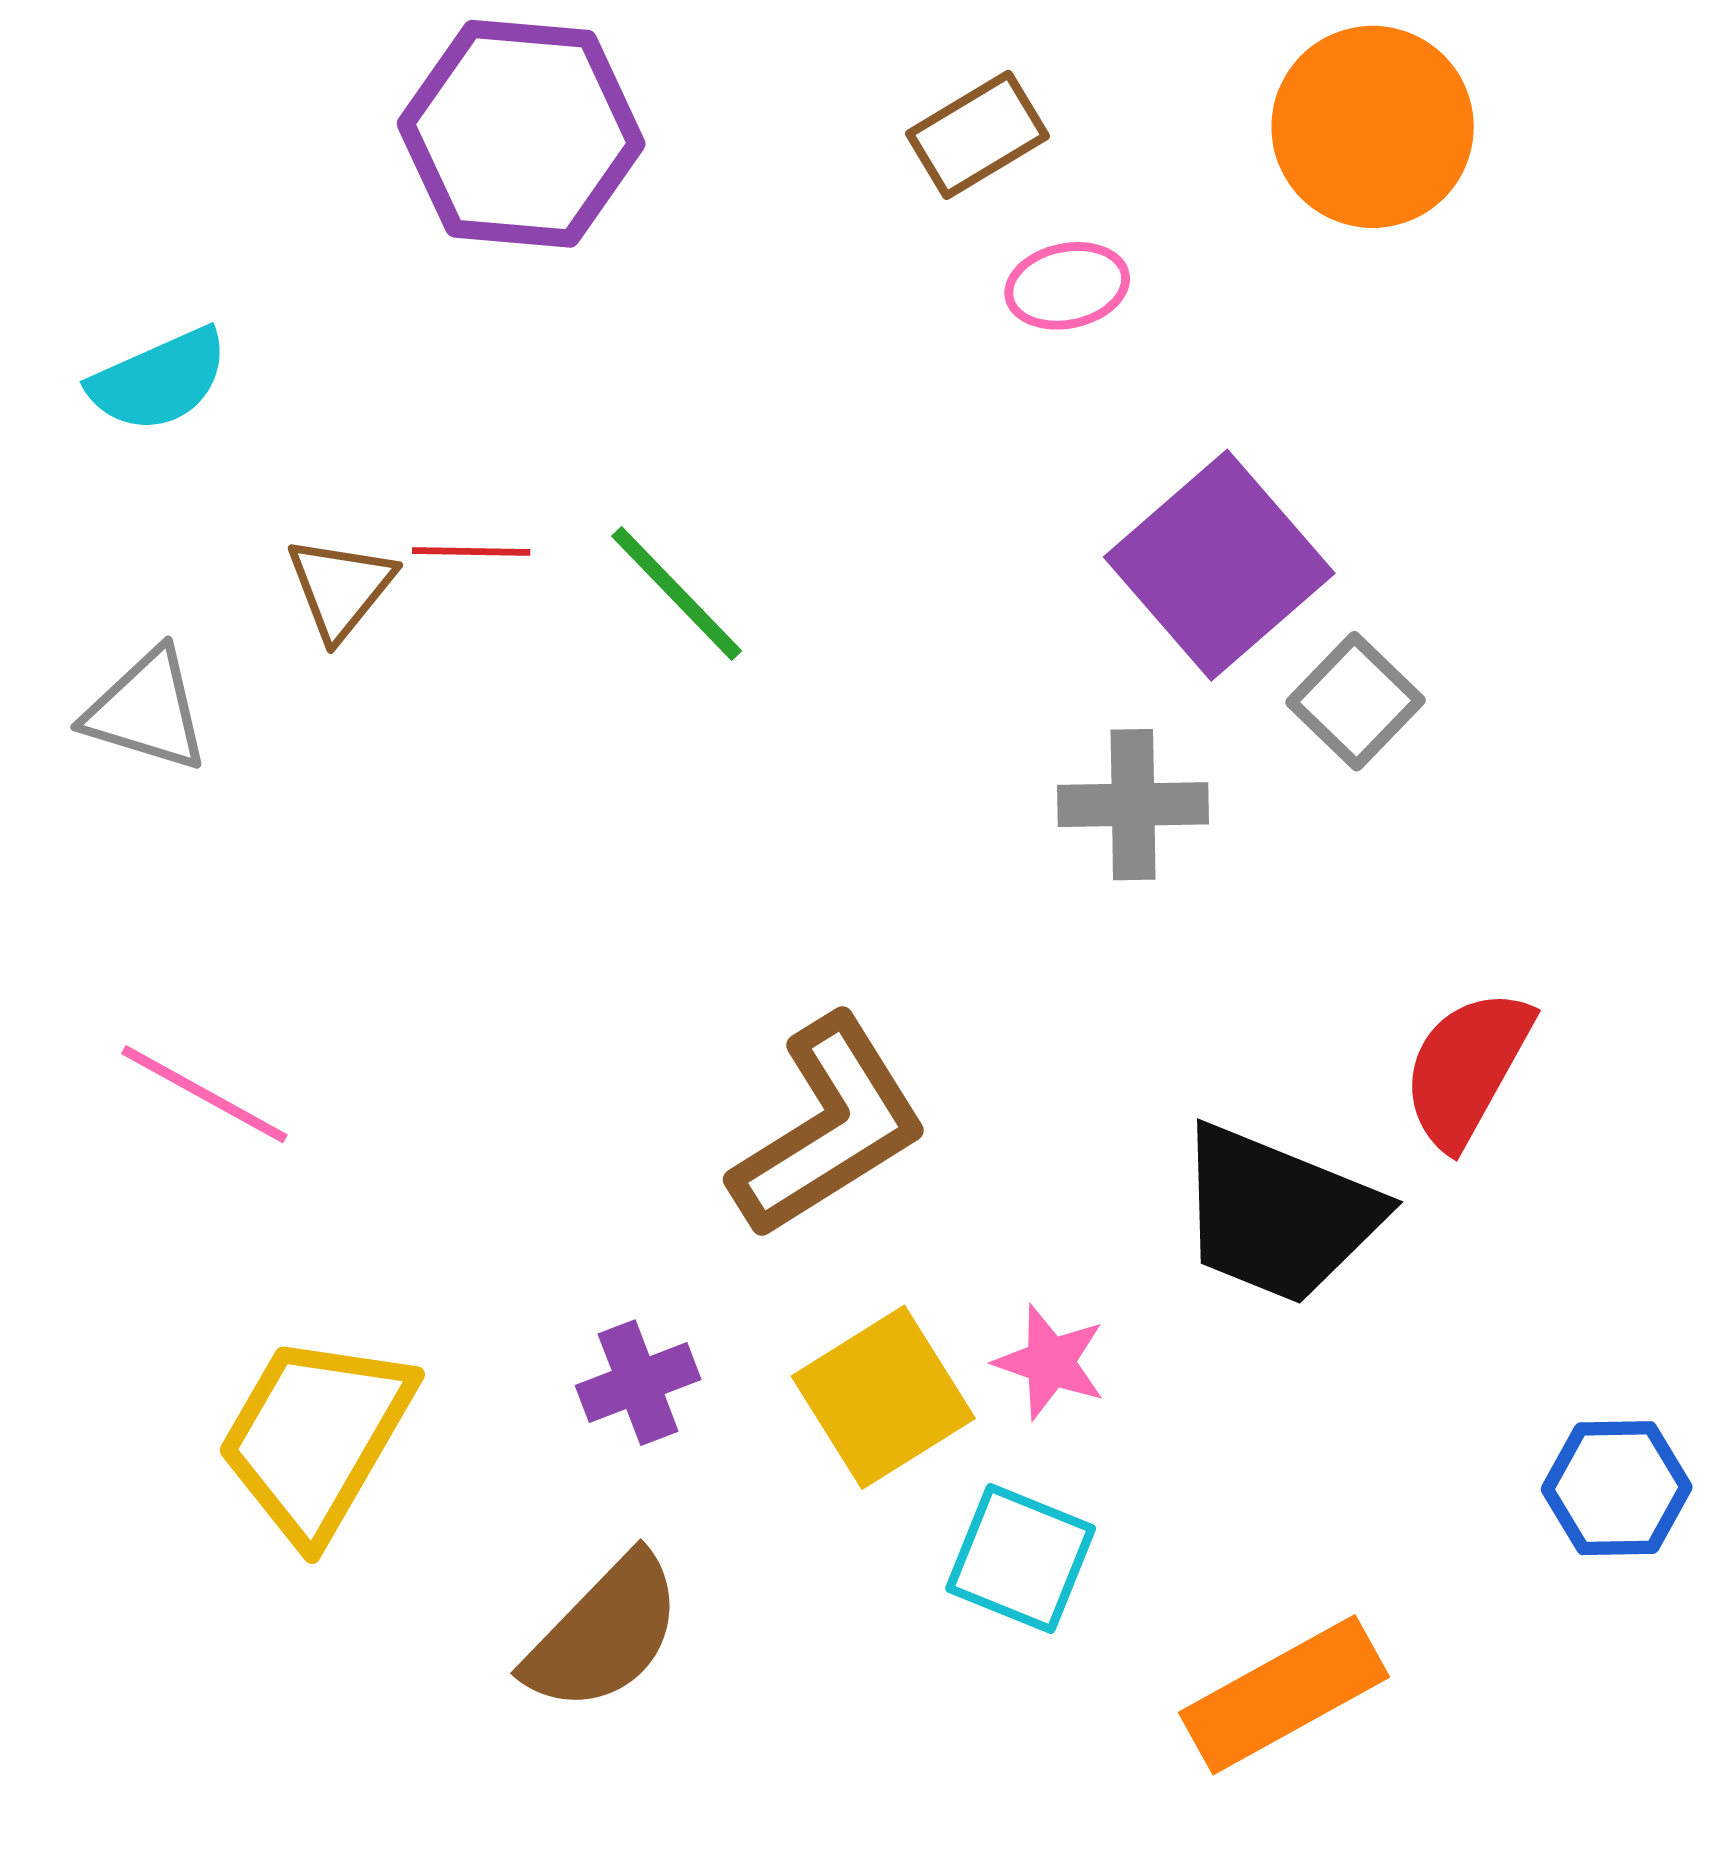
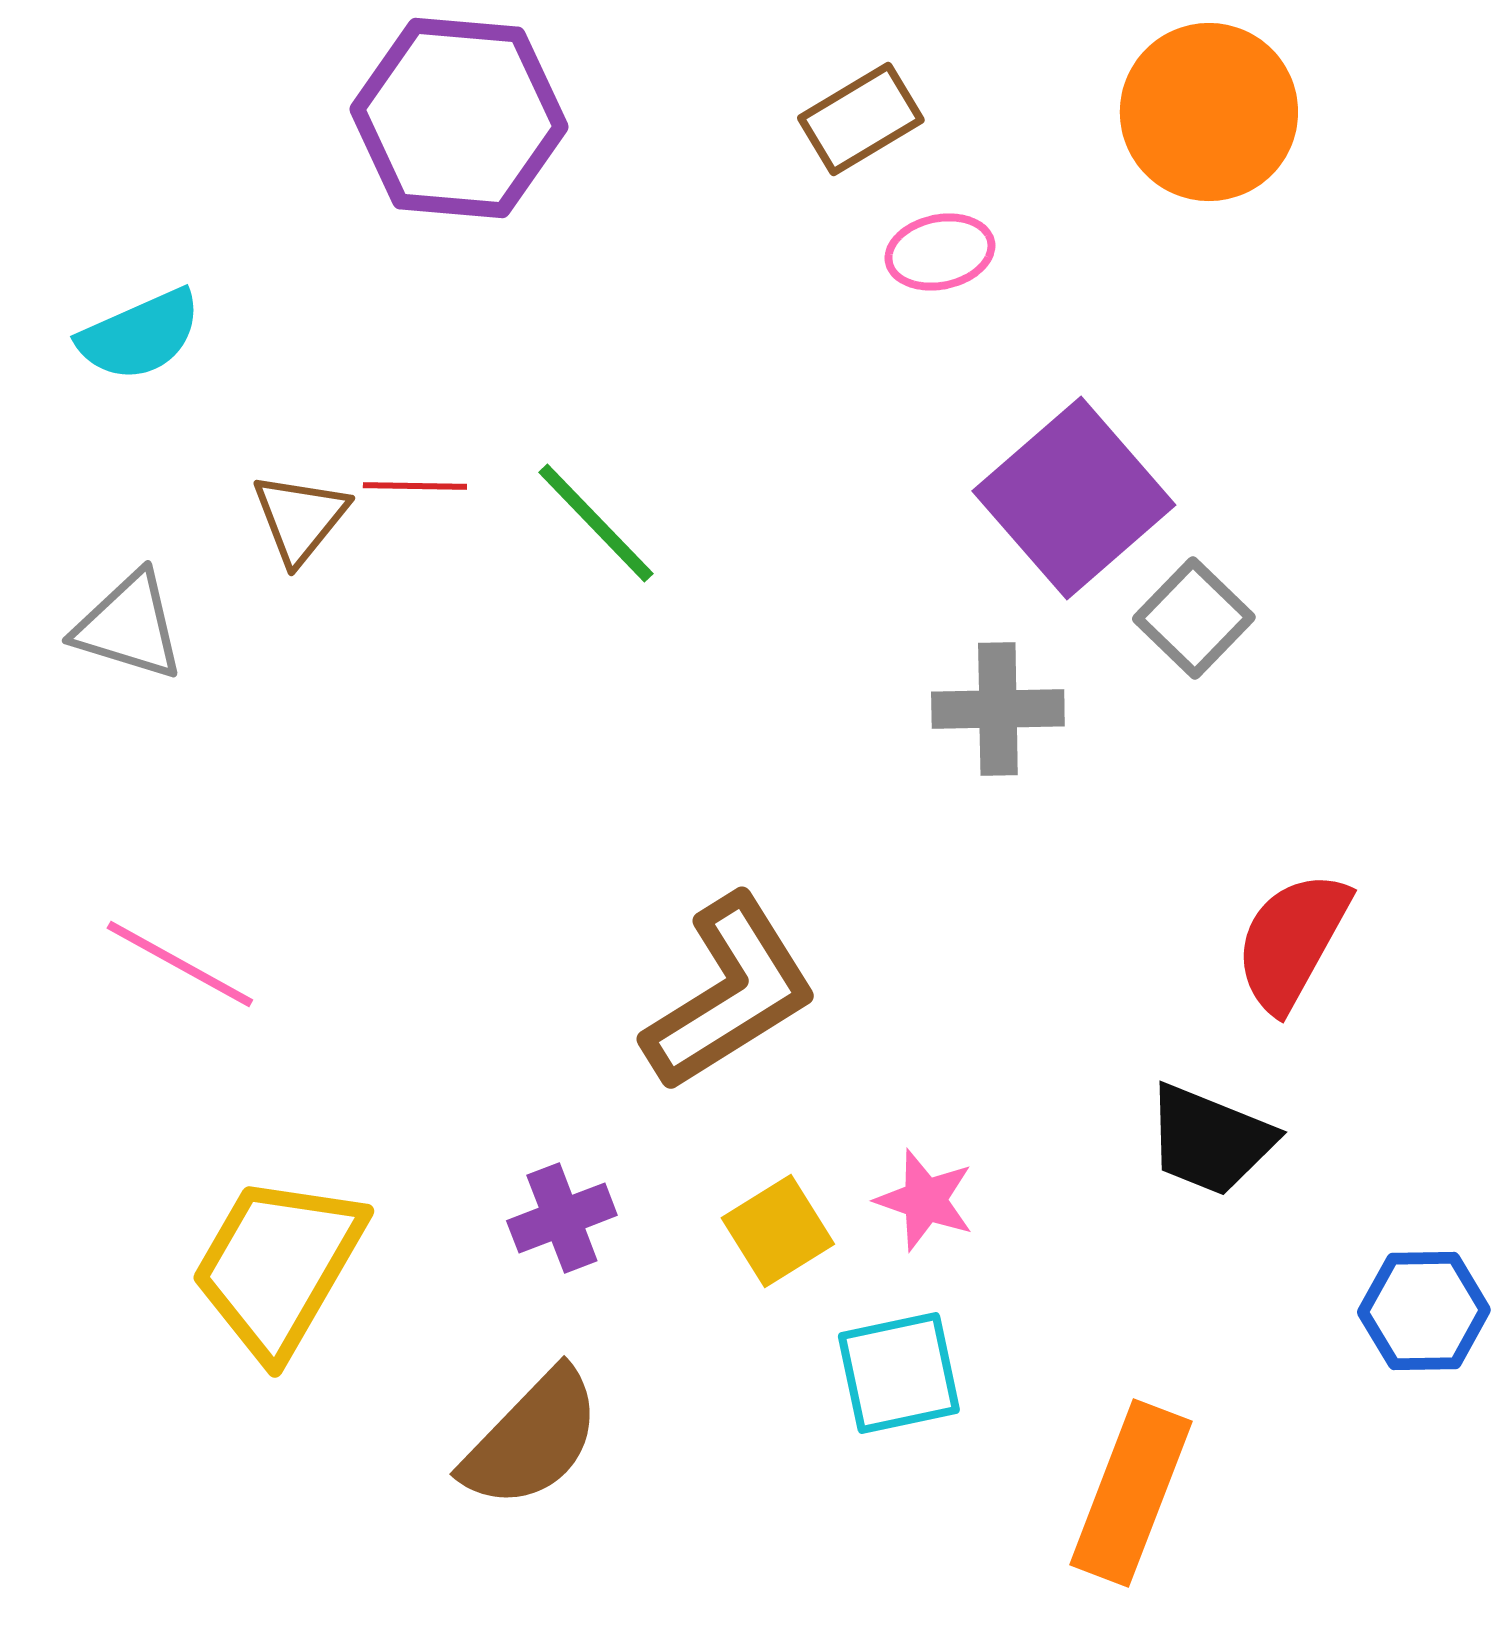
black trapezoid: (1278, 1215) -> (1210, 1140), moved, size x0.7
yellow square: (883, 1397) -> (778, 1231), size x0.7
cyan square: (1021, 1559) -> (899, 1373), turned -34
orange rectangle: (1284, 1695) -> (1131, 1493), turned -40

